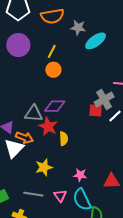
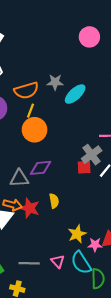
orange semicircle: (52, 16) -> (26, 90), moved
orange circle: (53, 70) -> (35, 130), size x1.5
red star: (48, 127) -> (30, 208), moved
yellow star: (44, 167) -> (77, 234), moved
pink star: (80, 175) -> (95, 245), moved

